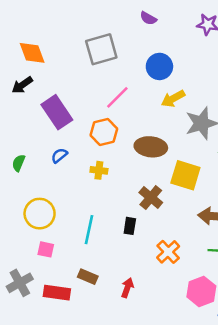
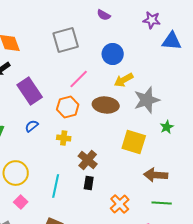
brown ellipse: (151, 147) -> (106, 105), moved
brown cross: (151, 198) -> (88, 160), moved
pink square: (46, 249) -> (21, 202), turned 32

